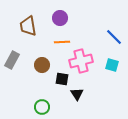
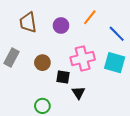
purple circle: (60, 18) -> (61, 25), moved
orange line: (62, 42) -> (90, 17), moved, turned -49
cyan square: (112, 65) -> (115, 63), size x1.5

